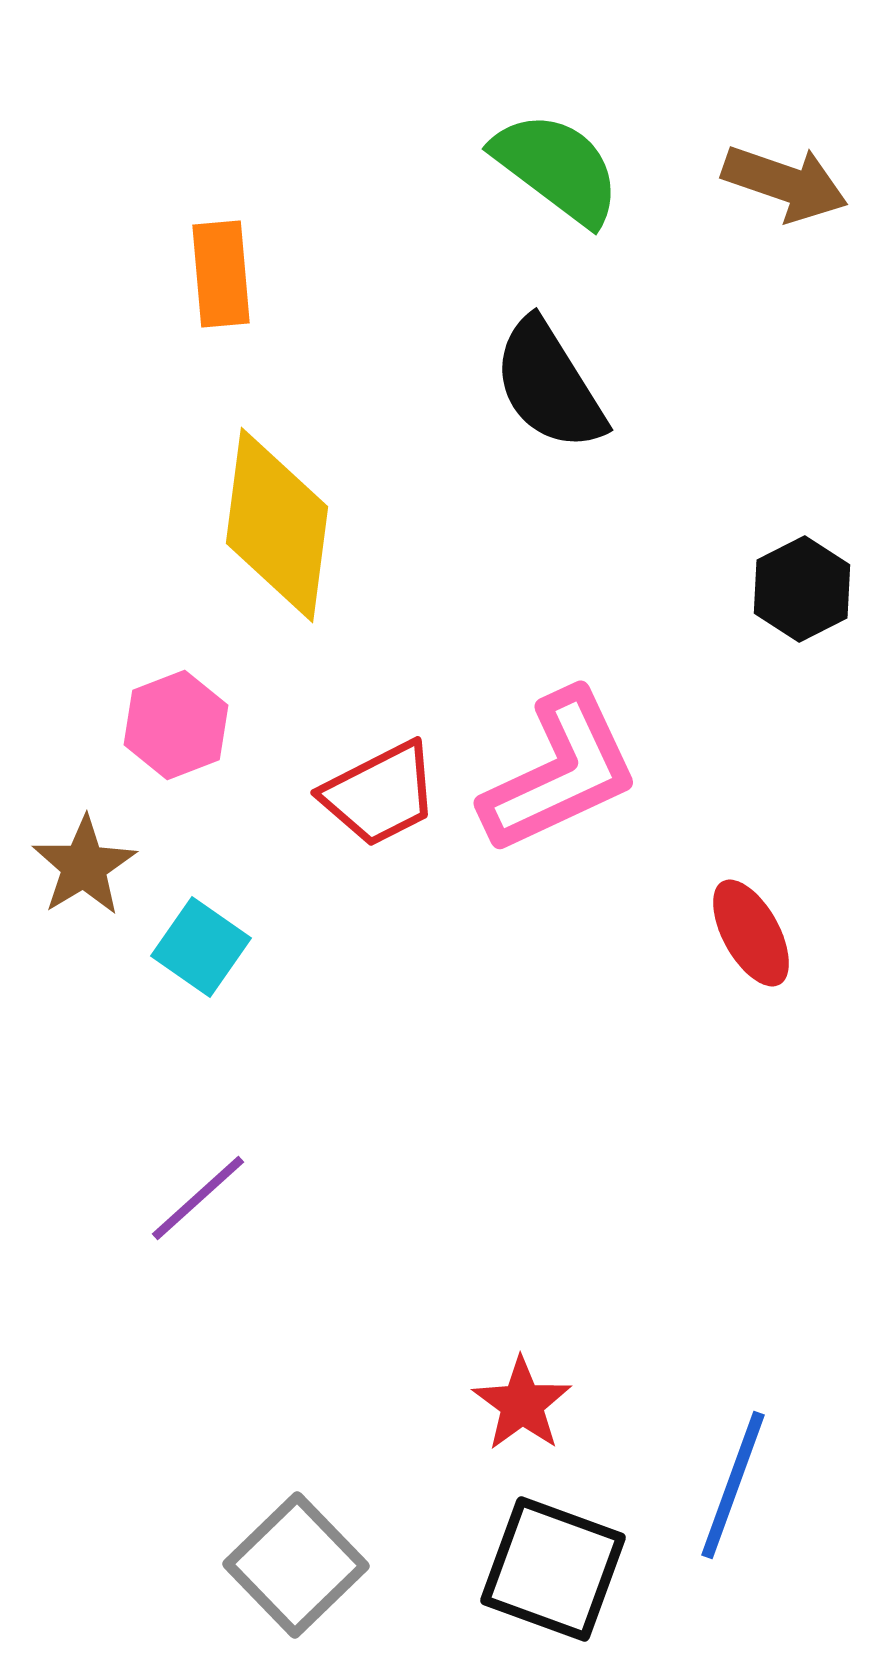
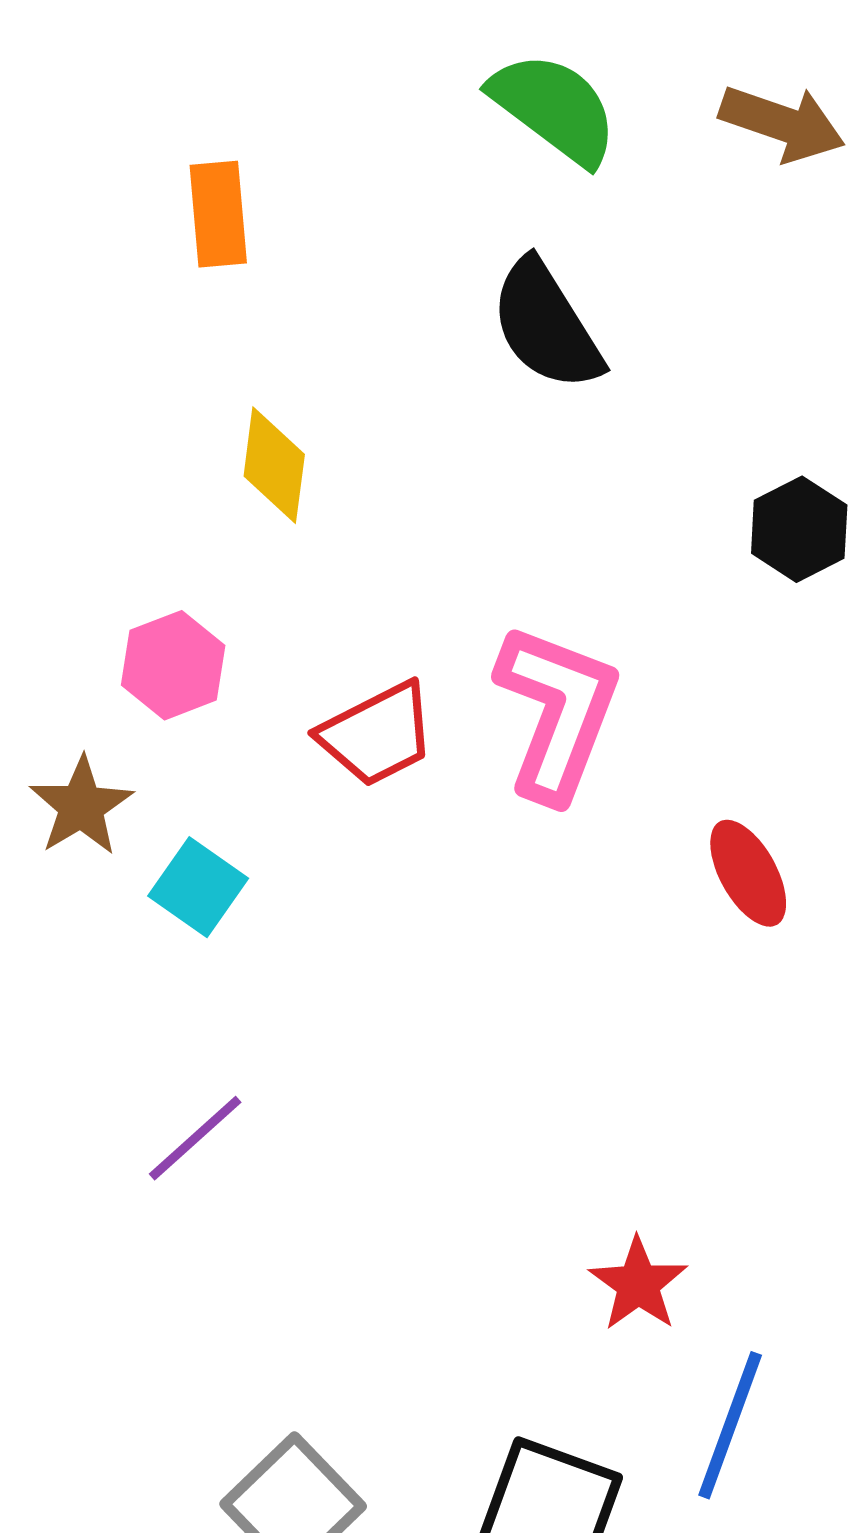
yellow diamond: (277, 525) -> (274, 465), size x0.6
pink L-shape: (560, 772) -> (557, 712), turned -44
red star: (522, 1404) -> (638, 1284), moved

